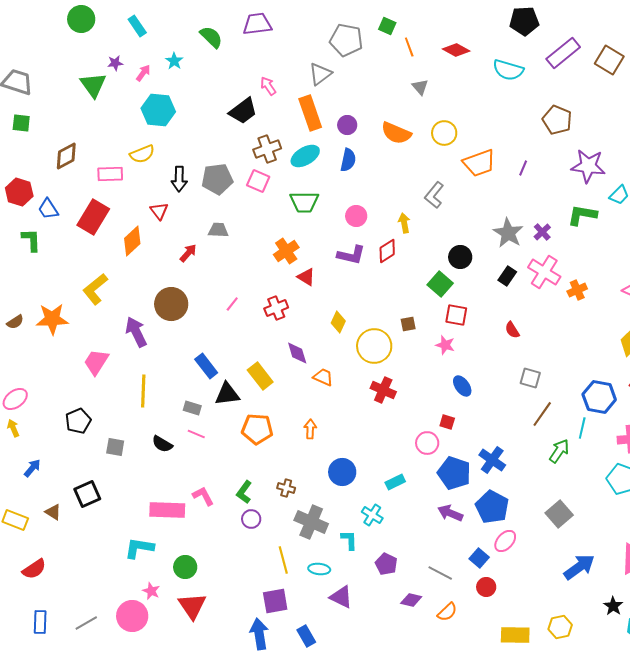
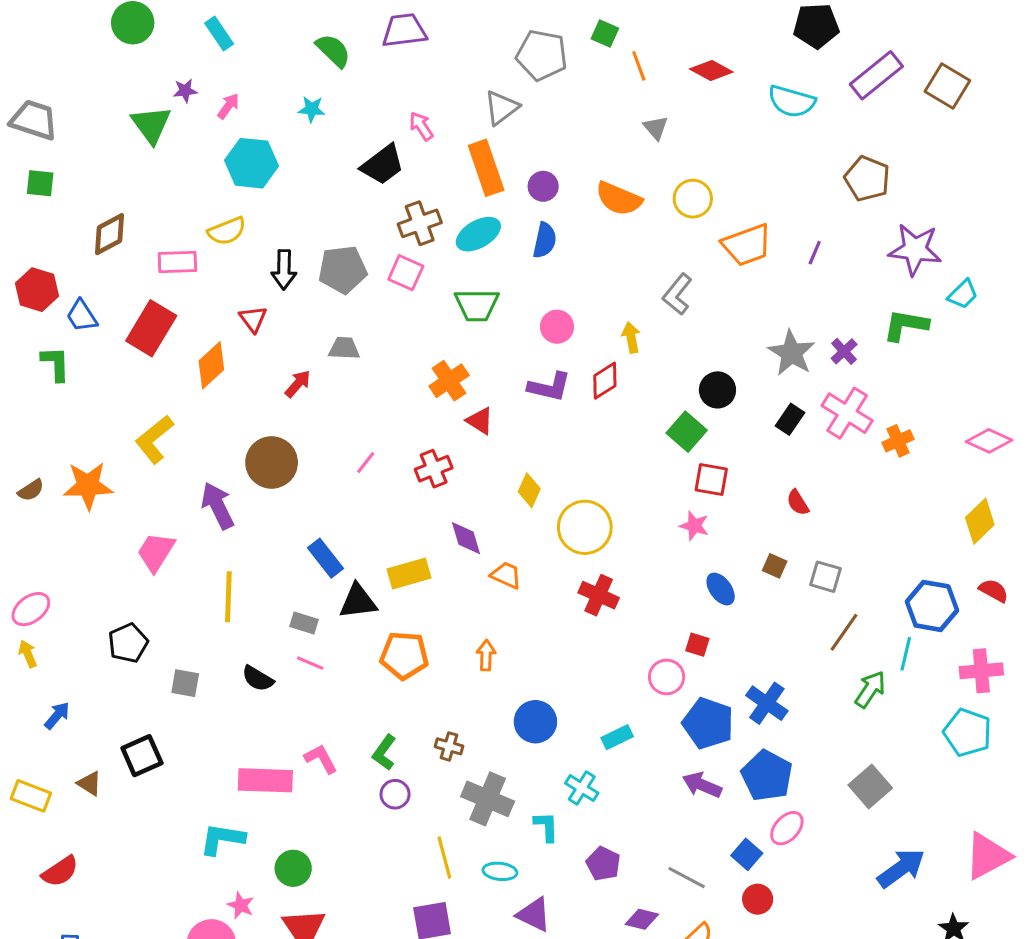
cyan star: (174, 61) -> (312, 109), moved, turned -30
brown square: (408, 324) -> (775, 566), moved, turned 35
yellow rectangle: (260, 376) -> (409, 574), turned -68

